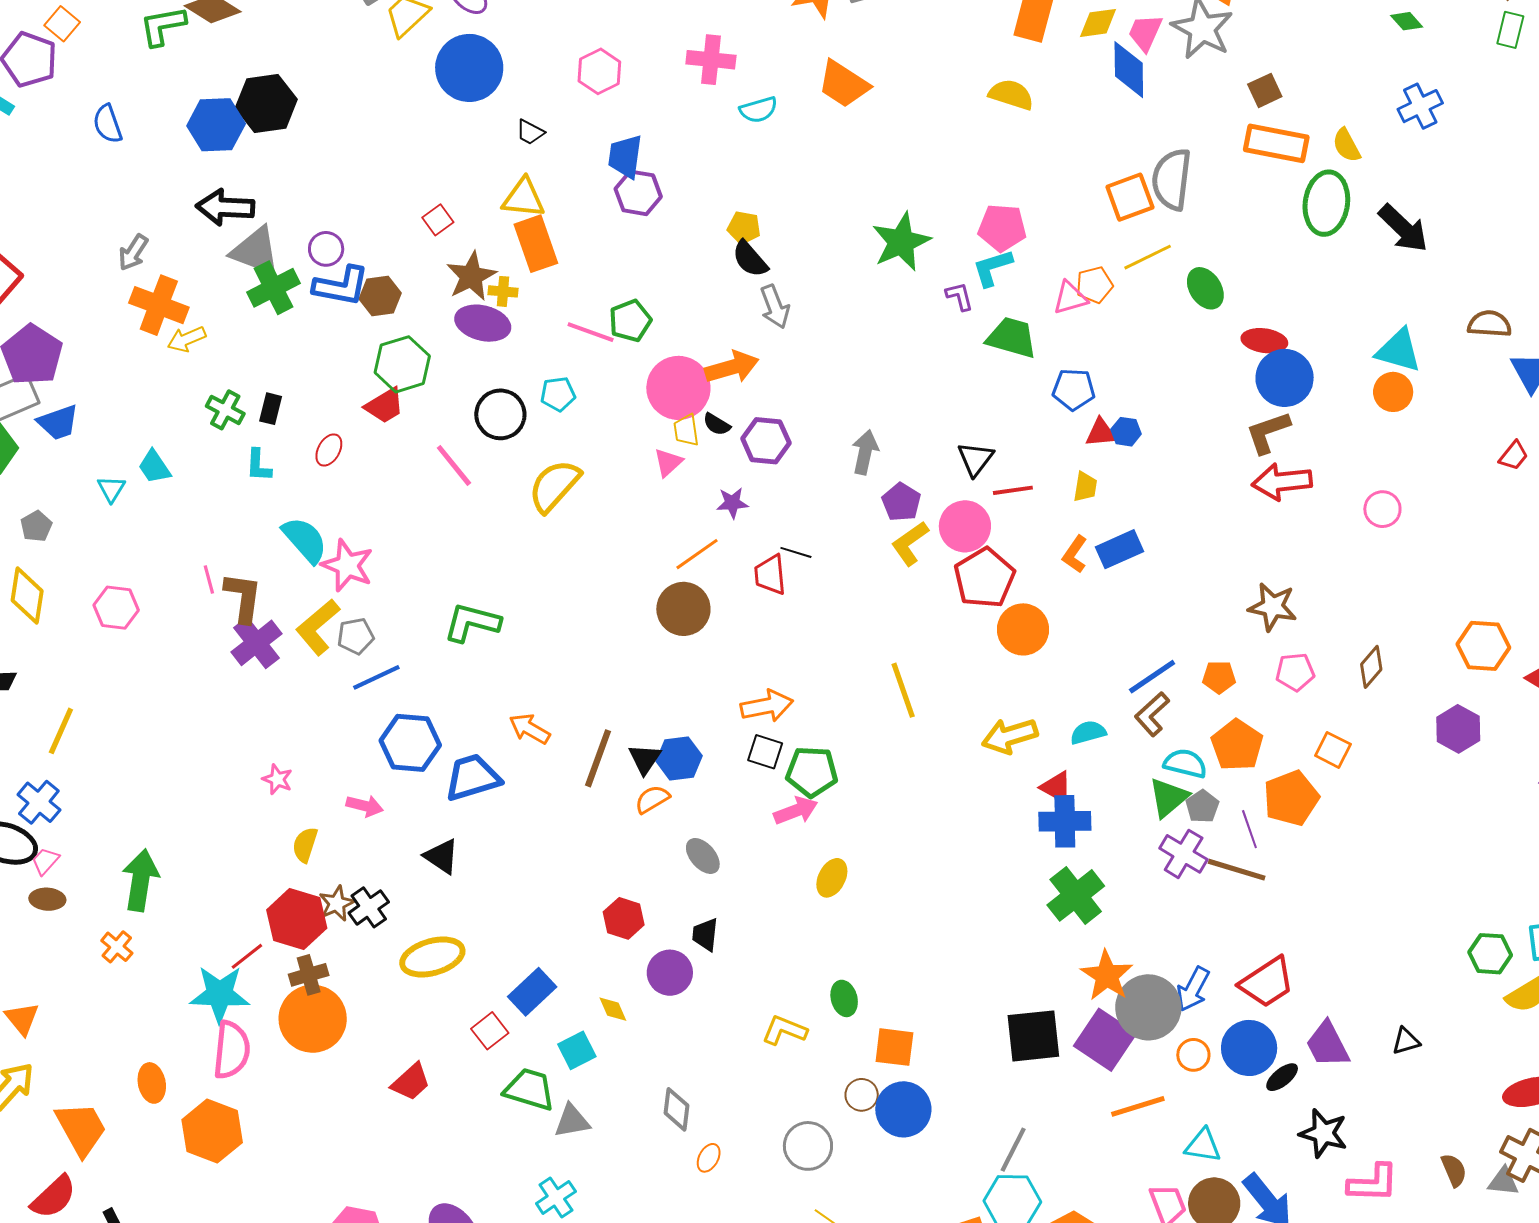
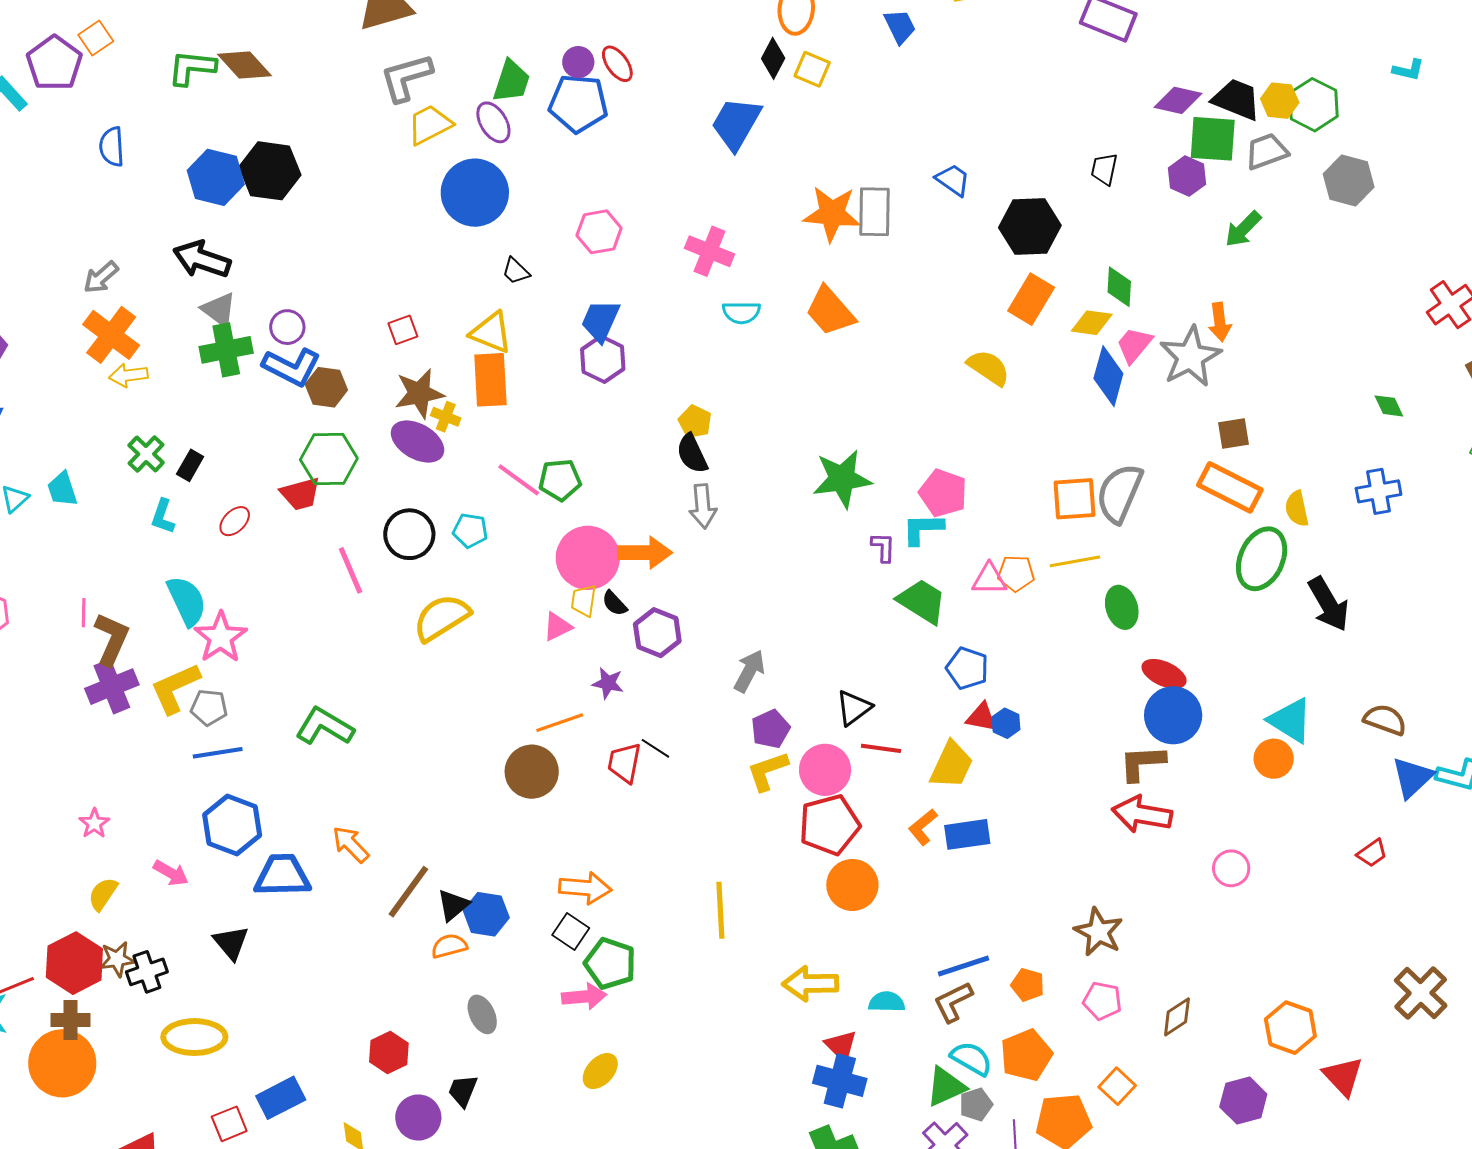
gray triangle: (256, 251) -> (219, 310), size x0.7
yellow trapezoid: (1085, 487) -> (952, 765), size x1.6

